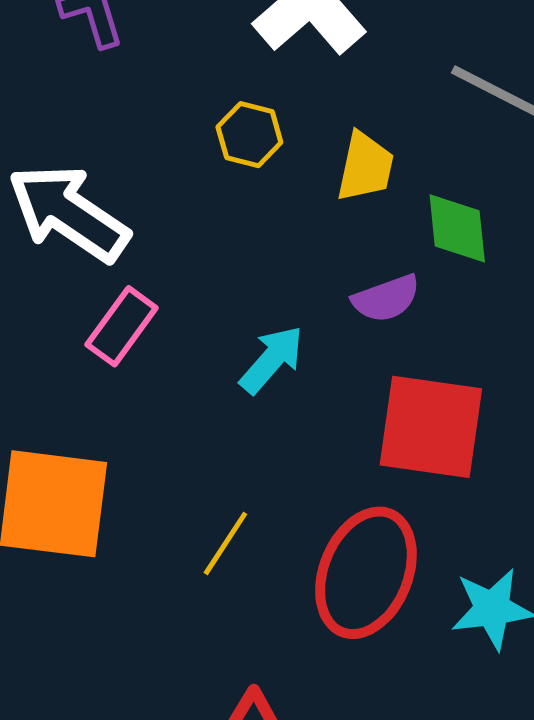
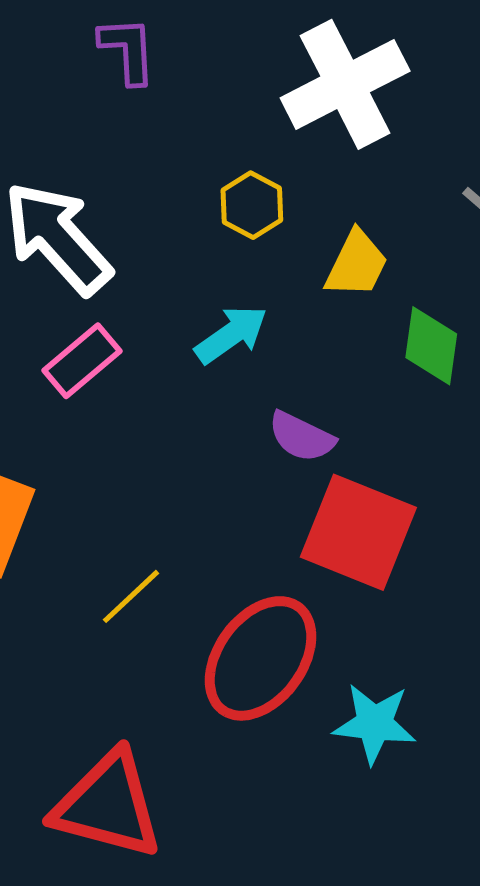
purple semicircle: (386, 298) -> (301, 437), moved, turned 32
cyan arrow: (272, 360) -> (231, 335), moved

